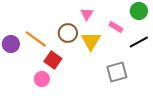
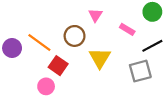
yellow triangle: (91, 41) -> (100, 58), moved
gray square: (117, 72) -> (140, 71), moved

